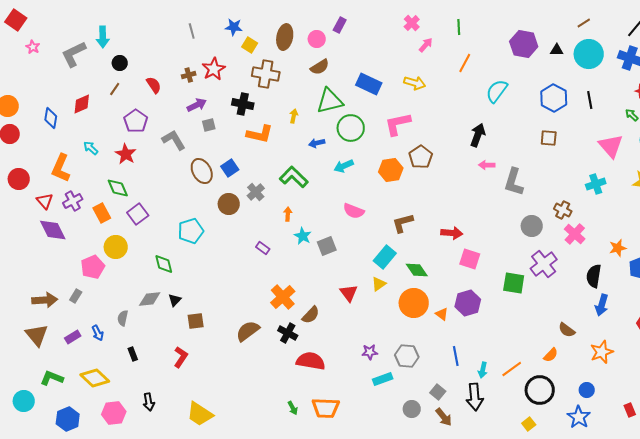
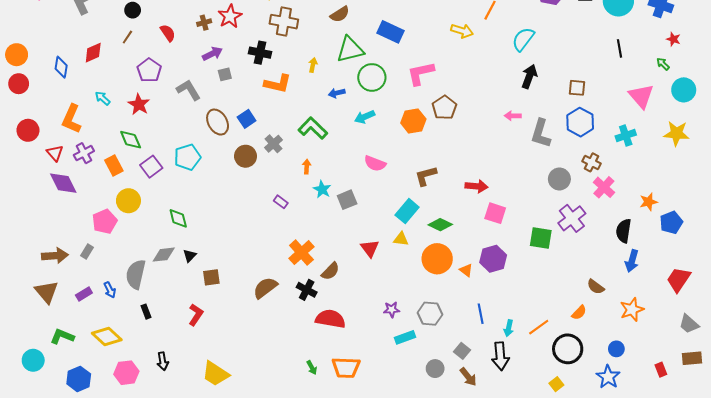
yellow arrow: (415, 83) -> (462, 31), moved
blue hexagon: (554, 98) -> (580, 122), moved
black arrow: (478, 135) -> (529, 76), moved
cyan pentagon: (191, 231) -> (187, 157), moved
green diamond: (417, 270) -> (440, 225), turned -30
yellow triangle: (379, 284) -> (401, 239), turned 42
gray semicircle: (123, 318) -> (136, 274), size x1.8

